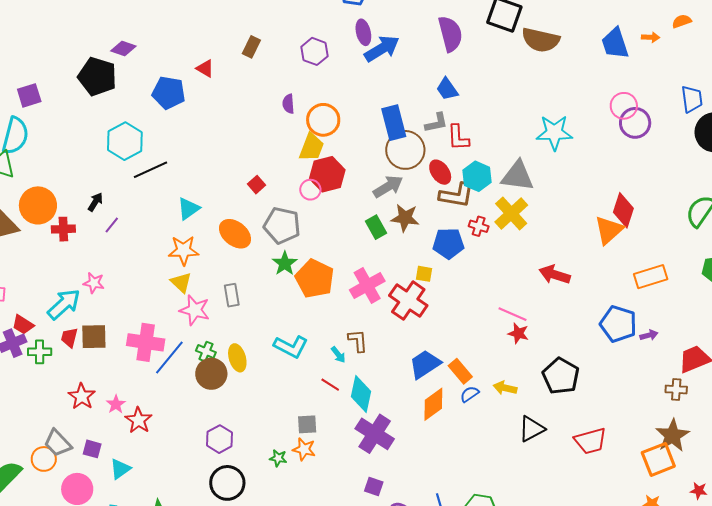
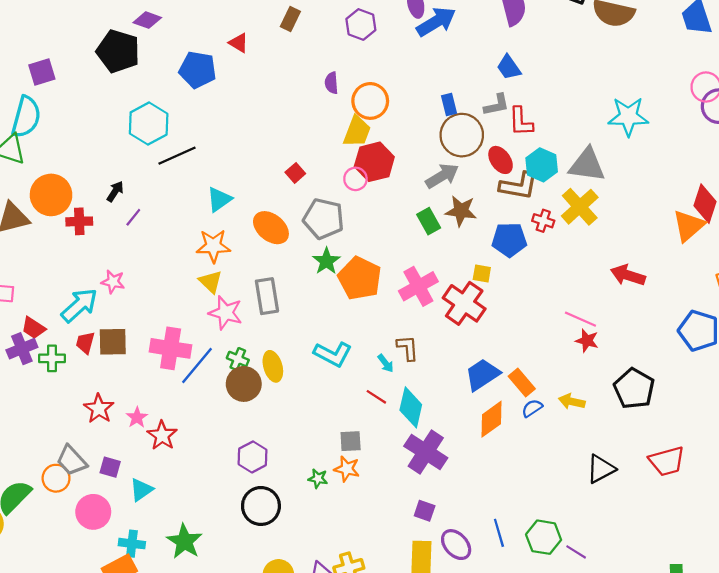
blue rectangle: (394, 123) -> (449, 104), size x0.6
gray rectangle: (232, 295) -> (267, 296), size x1.4
black triangle: (532, 429) -> (601, 469), moved

